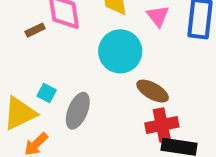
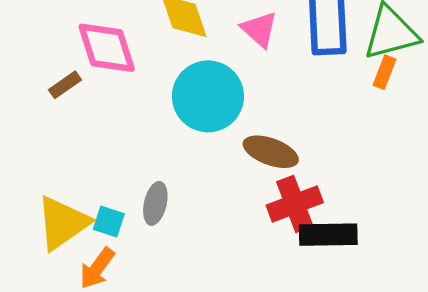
cyan square: (47, 93) -> (109, 221), moved
gray ellipse: (78, 111) -> (155, 203), size x0.7

